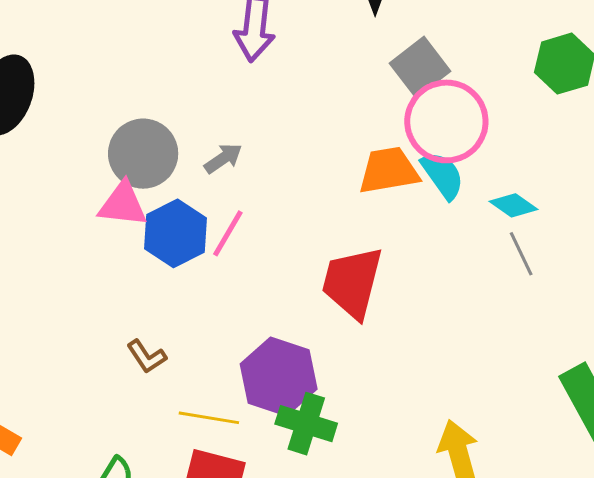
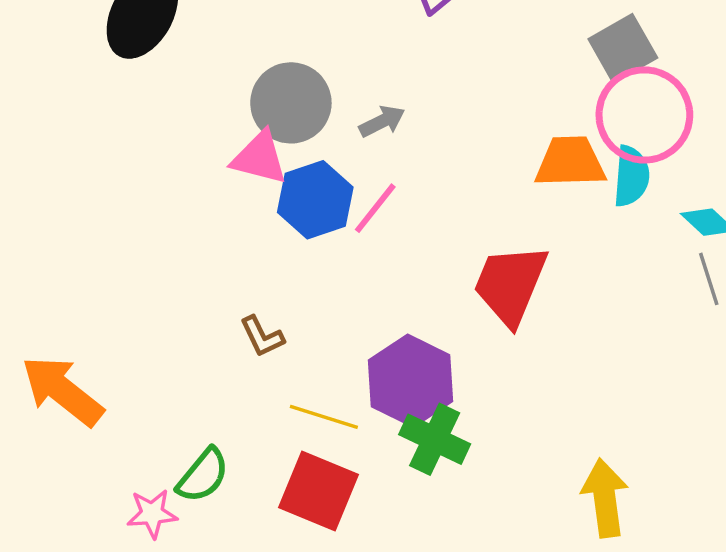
cyan semicircle: (443, 175) -> (631, 176), turned 32

